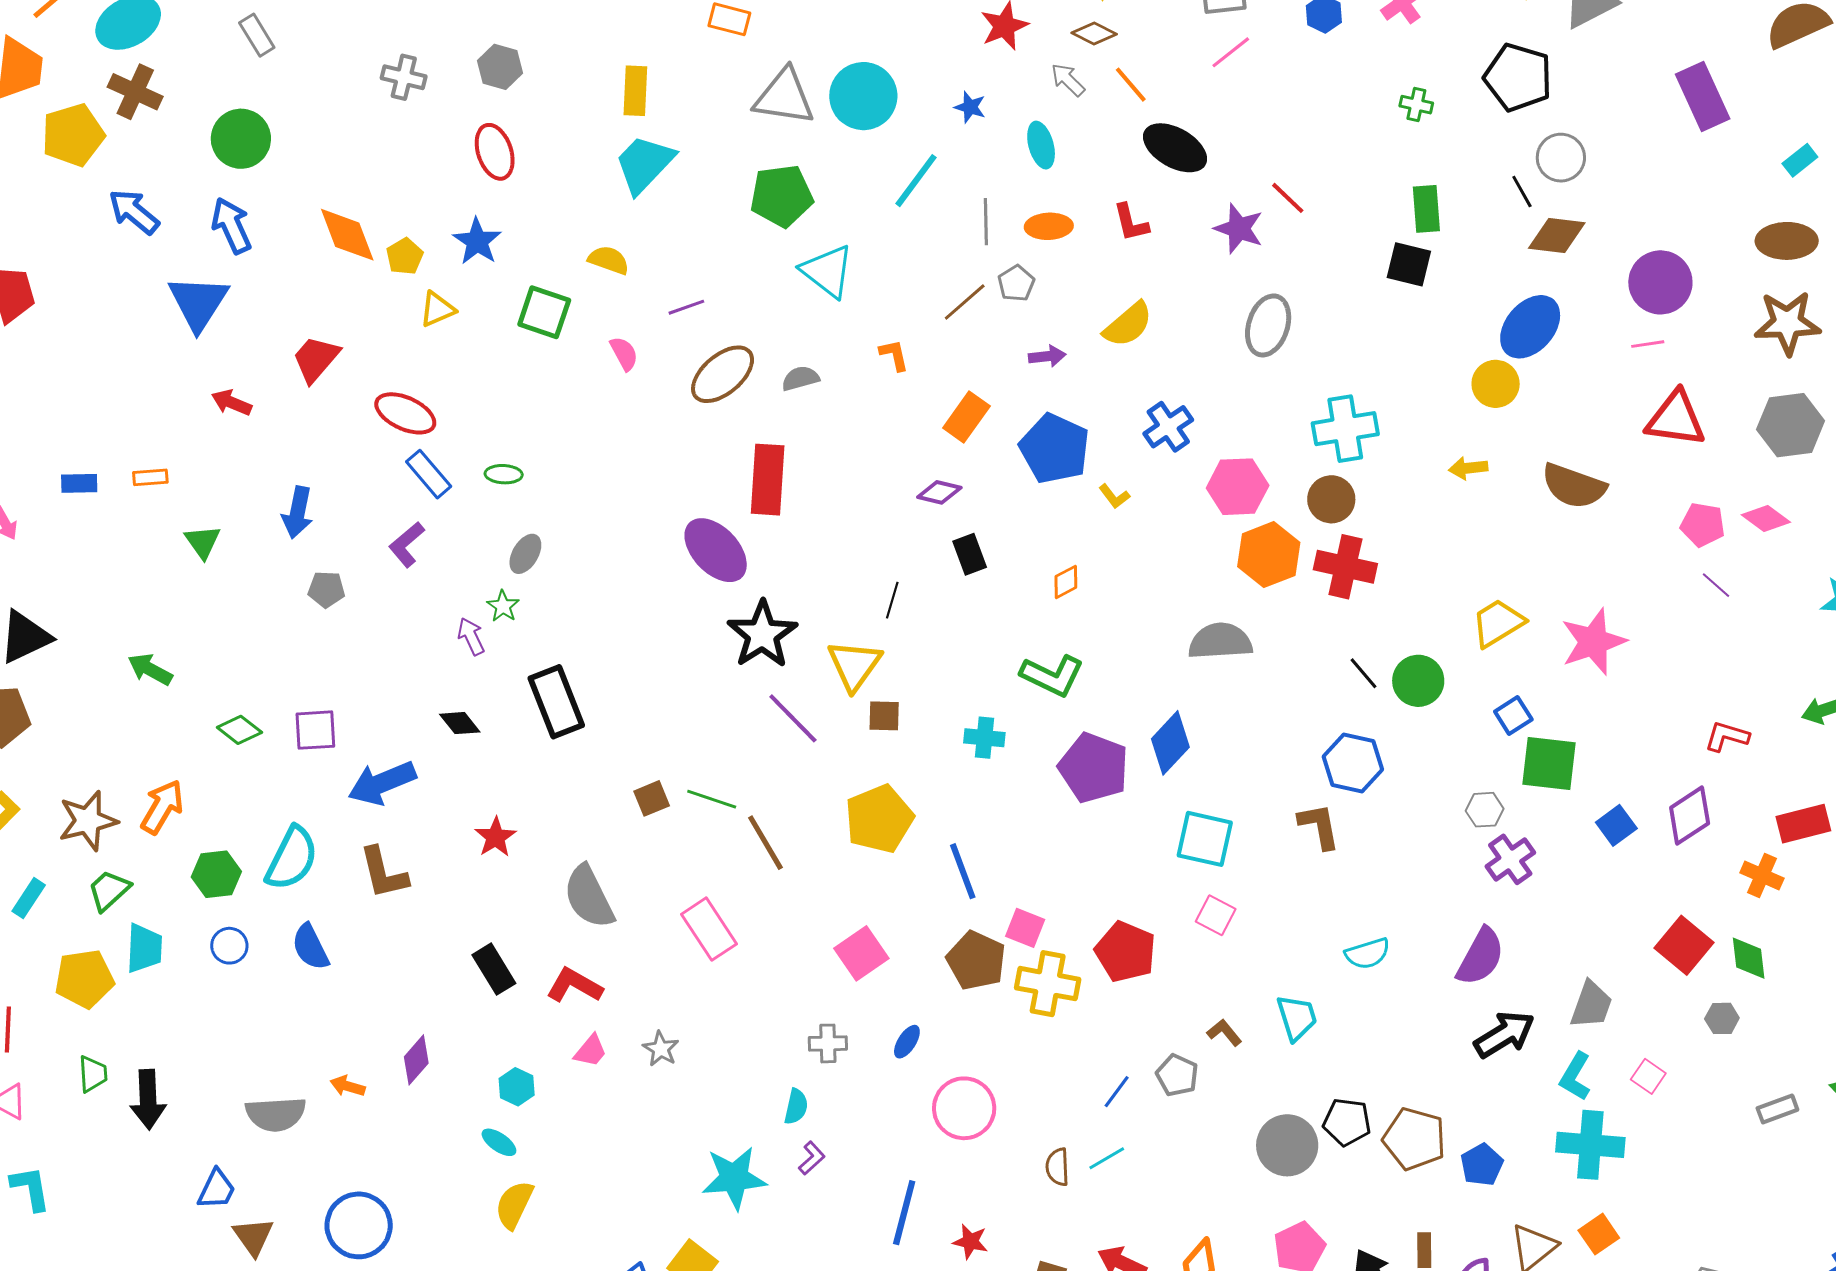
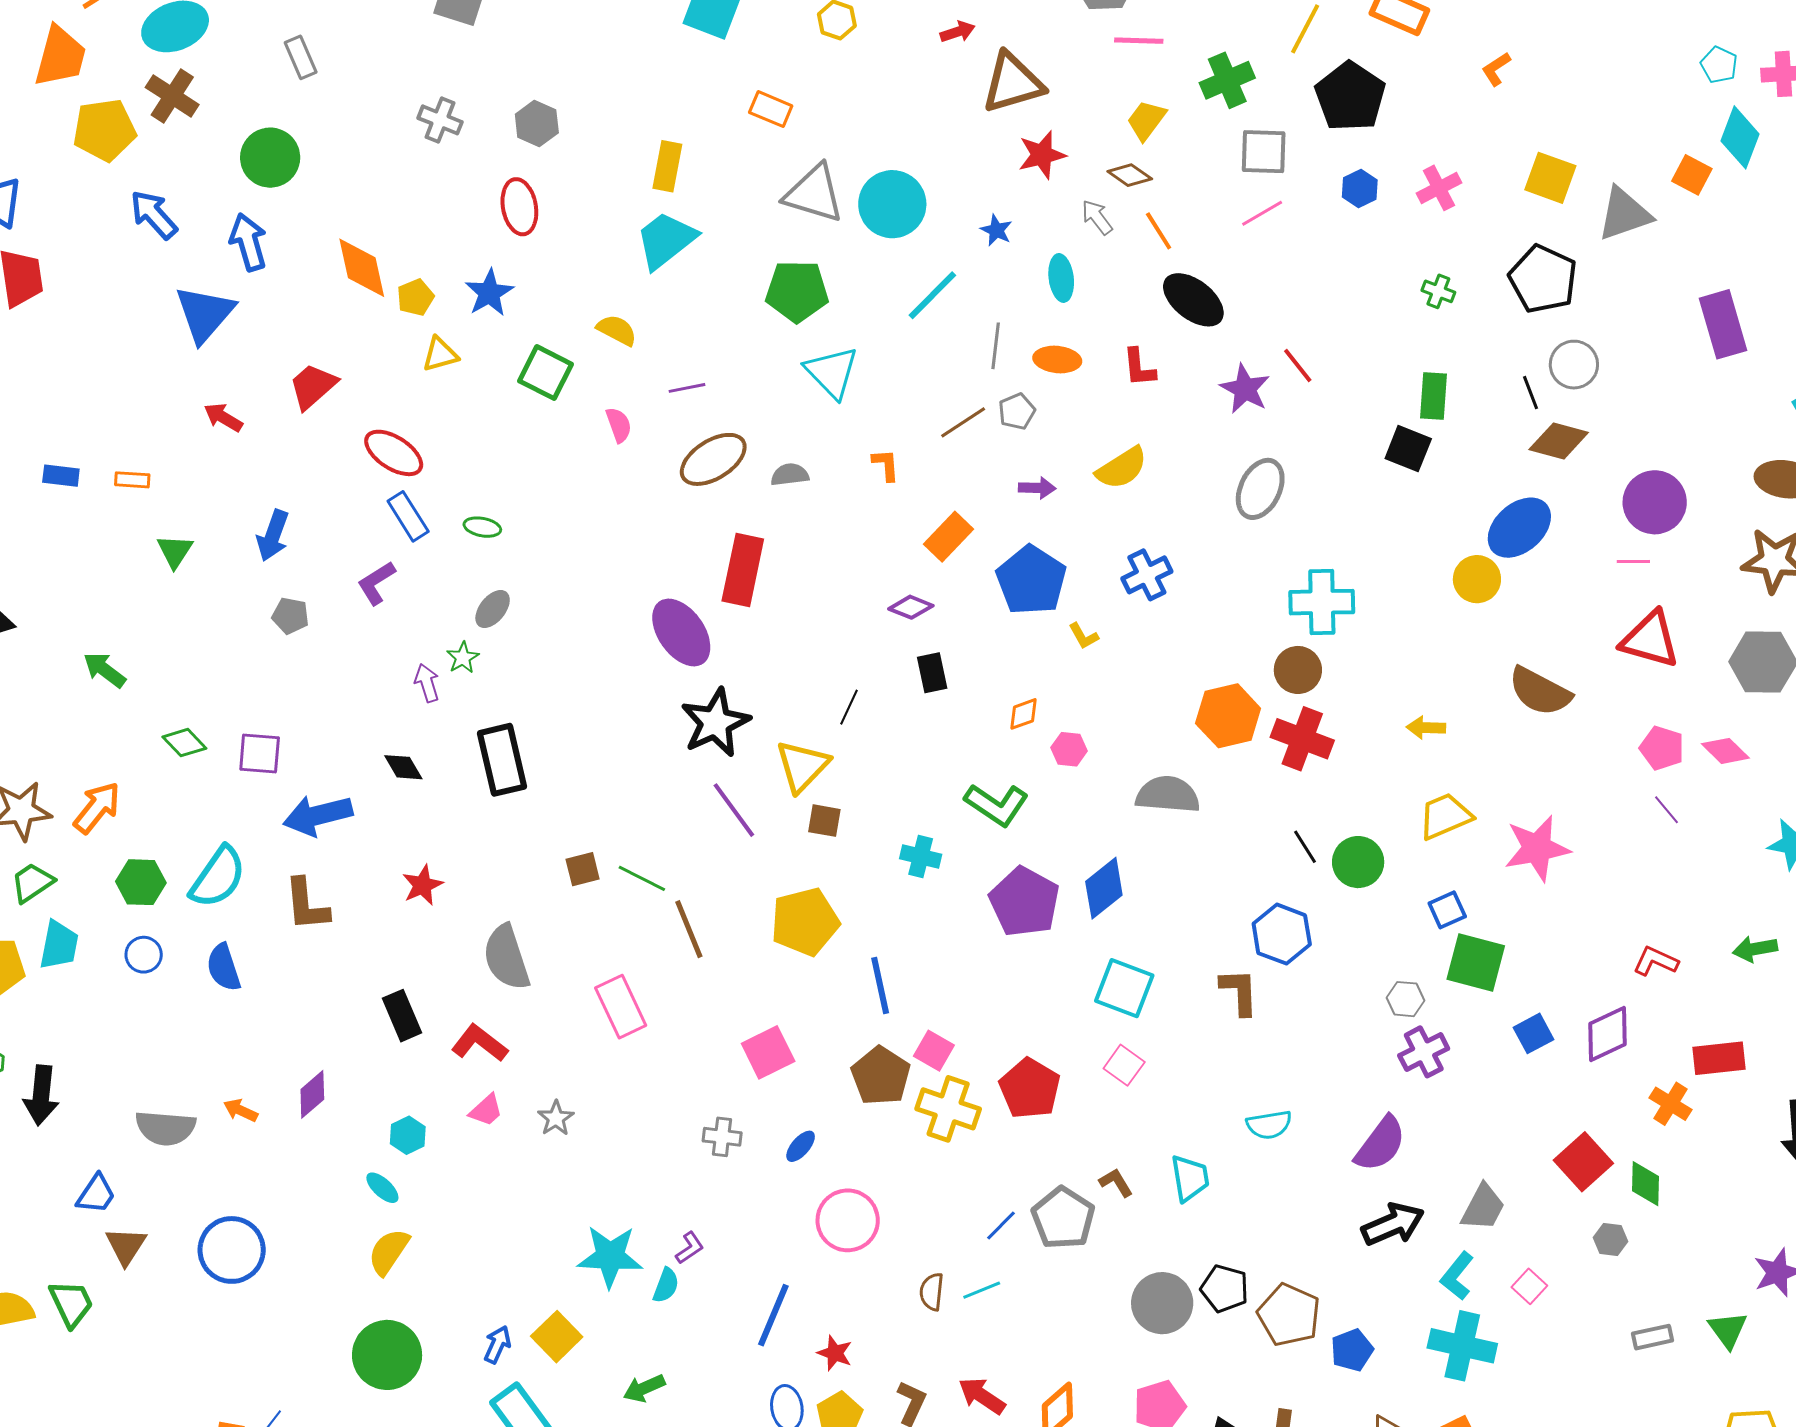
yellow arrow: (1468, 468) -> (1426, 728), moved
pink hexagon: (1238, 487) -> (1069, 749), moved, size x0.6
gray pentagon: (1177, 1075) -> (1063, 1218), size x1.5
cyan semicircle: (796, 1107) -> (666, 1285), moved

